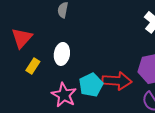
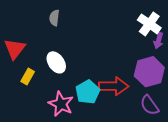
white ellipse: (62, 54) -> (56, 62), turned -40

